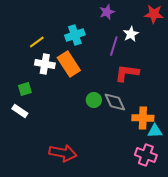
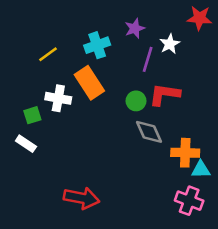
purple star: (107, 12) -> (135, 28), moved
white cross: (45, 64) -> (58, 98), moved
green circle: (94, 100) -> (136, 101), moved

